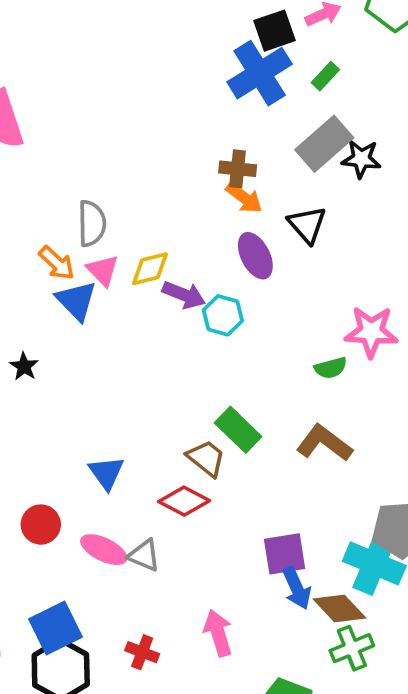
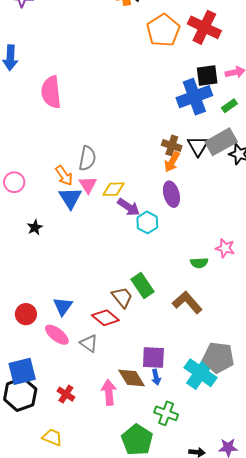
orange arrow: (244, 198) -> (172, 162), turned 70
black triangle: (307, 225) -> (198, 146), moved
pink star: (371, 332) -> (225, 248), size x0.7
blue triangle: (106, 473) -> (63, 306), moved
gray triangle: (144, 555) -> (89, 343), moved
blue arrow: (297, 588) -> (156, 377), size x0.7
brown diamond: (339, 608) -> (132, 378), moved
green cross: (352, 648) -> (166, 413), moved, turned 30

